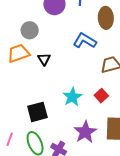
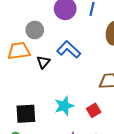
blue L-shape: (85, 41) -> (69, 49), moved

